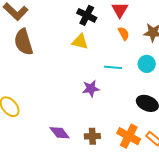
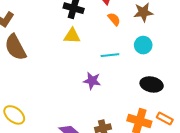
purple star: (91, 89) -> (92, 81), turned 30

